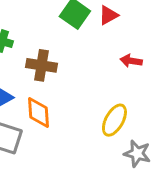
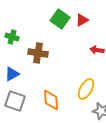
orange diamond: (38, 113) -> (51, 100), moved

